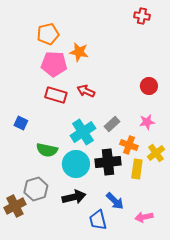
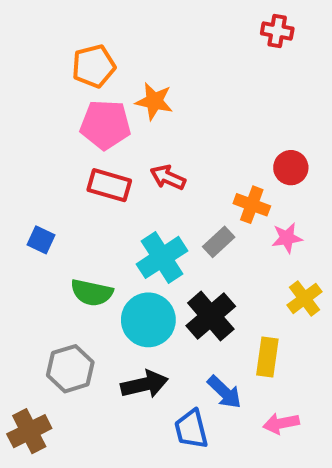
orange cross: (129, 145) -> (252, 205), moved
black cross: (108, 162) -> (211, 316), turned -35
yellow rectangle: (137, 169) -> (267, 357), moved
brown cross: (15, 206) -> (29, 431), moved

